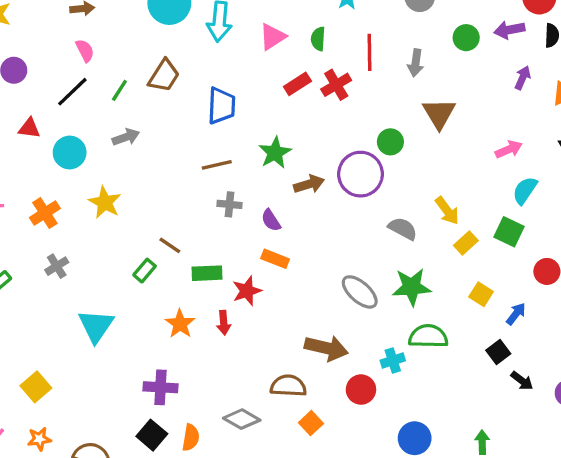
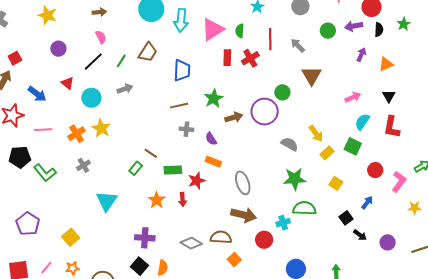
pink triangle: (273, 37) -> (213, 29), size x1.4
gray arrow: (416, 63) -> (298, 45), turned 126
red rectangle: (297, 84) -> (227, 58), turned -56
red triangle: (29, 128) -> (67, 83), turned 32
yellow star: (105, 202) -> (101, 128), moved
gray ellipse: (360, 292) -> (243, 183), moved, turned 30
blue arrow: (516, 314) -> (367, 203), moved
gray diamond: (242, 419) -> (191, 243), moved

